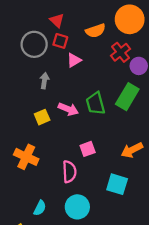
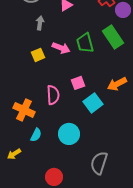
green rectangle: (127, 97) -> (113, 37), turned -65
orange cross: (26, 157) -> (24, 110), moved
pink semicircle: (69, 172) -> (53, 95), moved
cyan square: (117, 184) -> (93, 103), moved, turned 36

